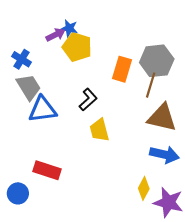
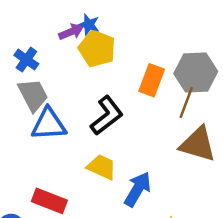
black L-shape: (88, 100) -> (107, 116), size x1.4
yellow trapezoid: (99, 130) -> (102, 167), moved, turned 125
blue arrow: (164, 155) -> (138, 189), moved, turned -76

